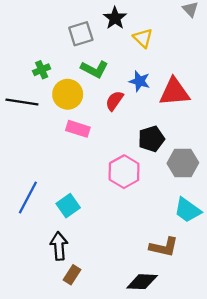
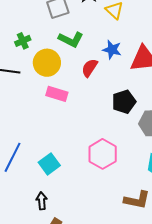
pink hexagon: (124, 172) -> (103, 154), moved
black arrow: (59, 246) -> (42, 201), size x0.7

